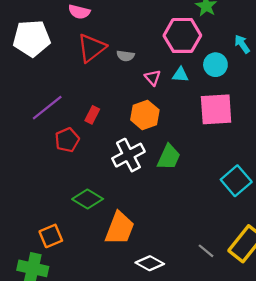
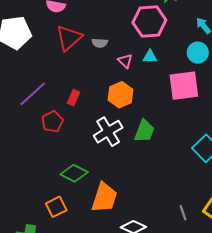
cyan circle: (215, 65) -> (198, 53), moved
orange square: (51, 236) -> (56, 207), moved
gray line: (206, 251) -> (183, 213), turned 35

